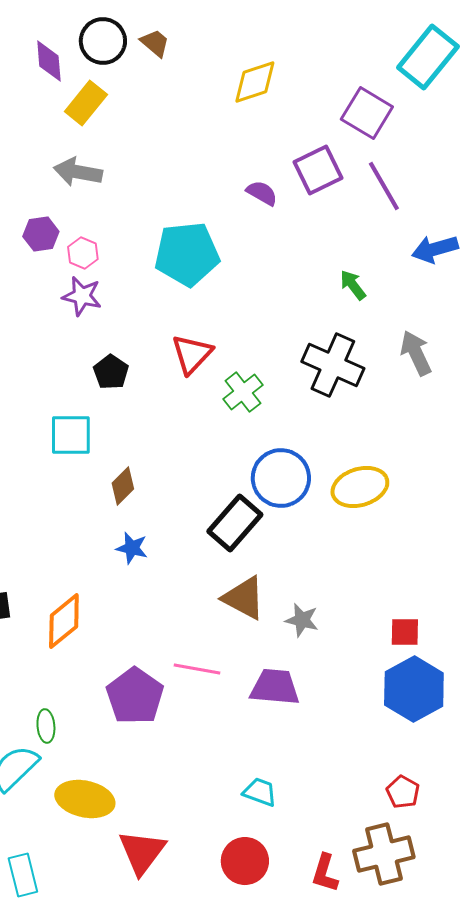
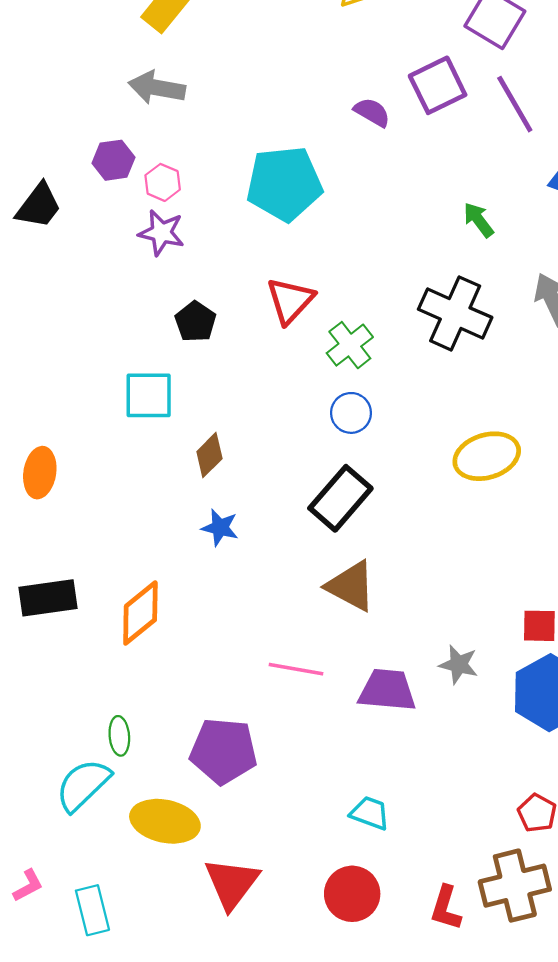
blue circle: (281, 478) -> (351, 413), moved, size x0.6
gray star: (302, 620) -> (459, 664), moved
purple pentagon: (135, 696) -> (223, 751), moved, turned -30

